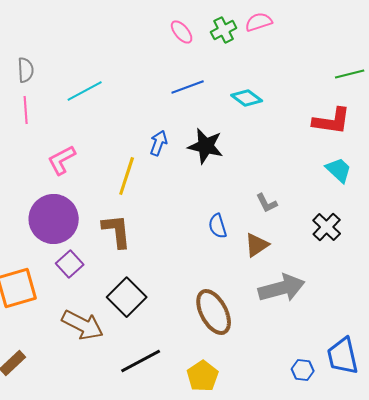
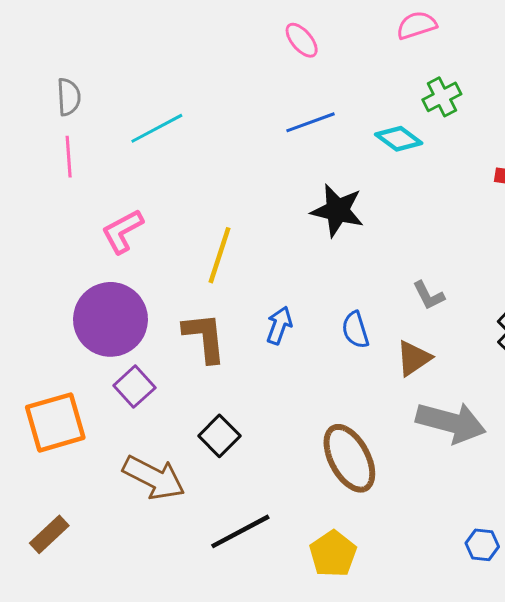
green cross: (224, 30) -> (442, 97), moved
blue arrow: (159, 143) -> (279, 325), moved
gray arrow: (282, 288) -> (451, 422), turned 30
black square: (127, 297) -> (219, 436), size x0.7

